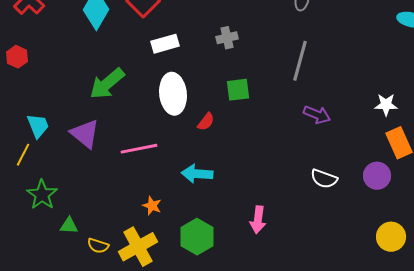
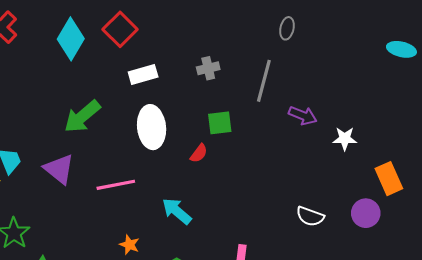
gray line: (300, 61) -> (264, 81), moved
white star: (386, 105) -> (345, 139), moved
purple arrow: (317, 115) -> (303, 116), moved
red semicircle: (206, 122) -> (199, 153), moved
cyan arrow: (197, 174) -> (177, 211), turned 36

